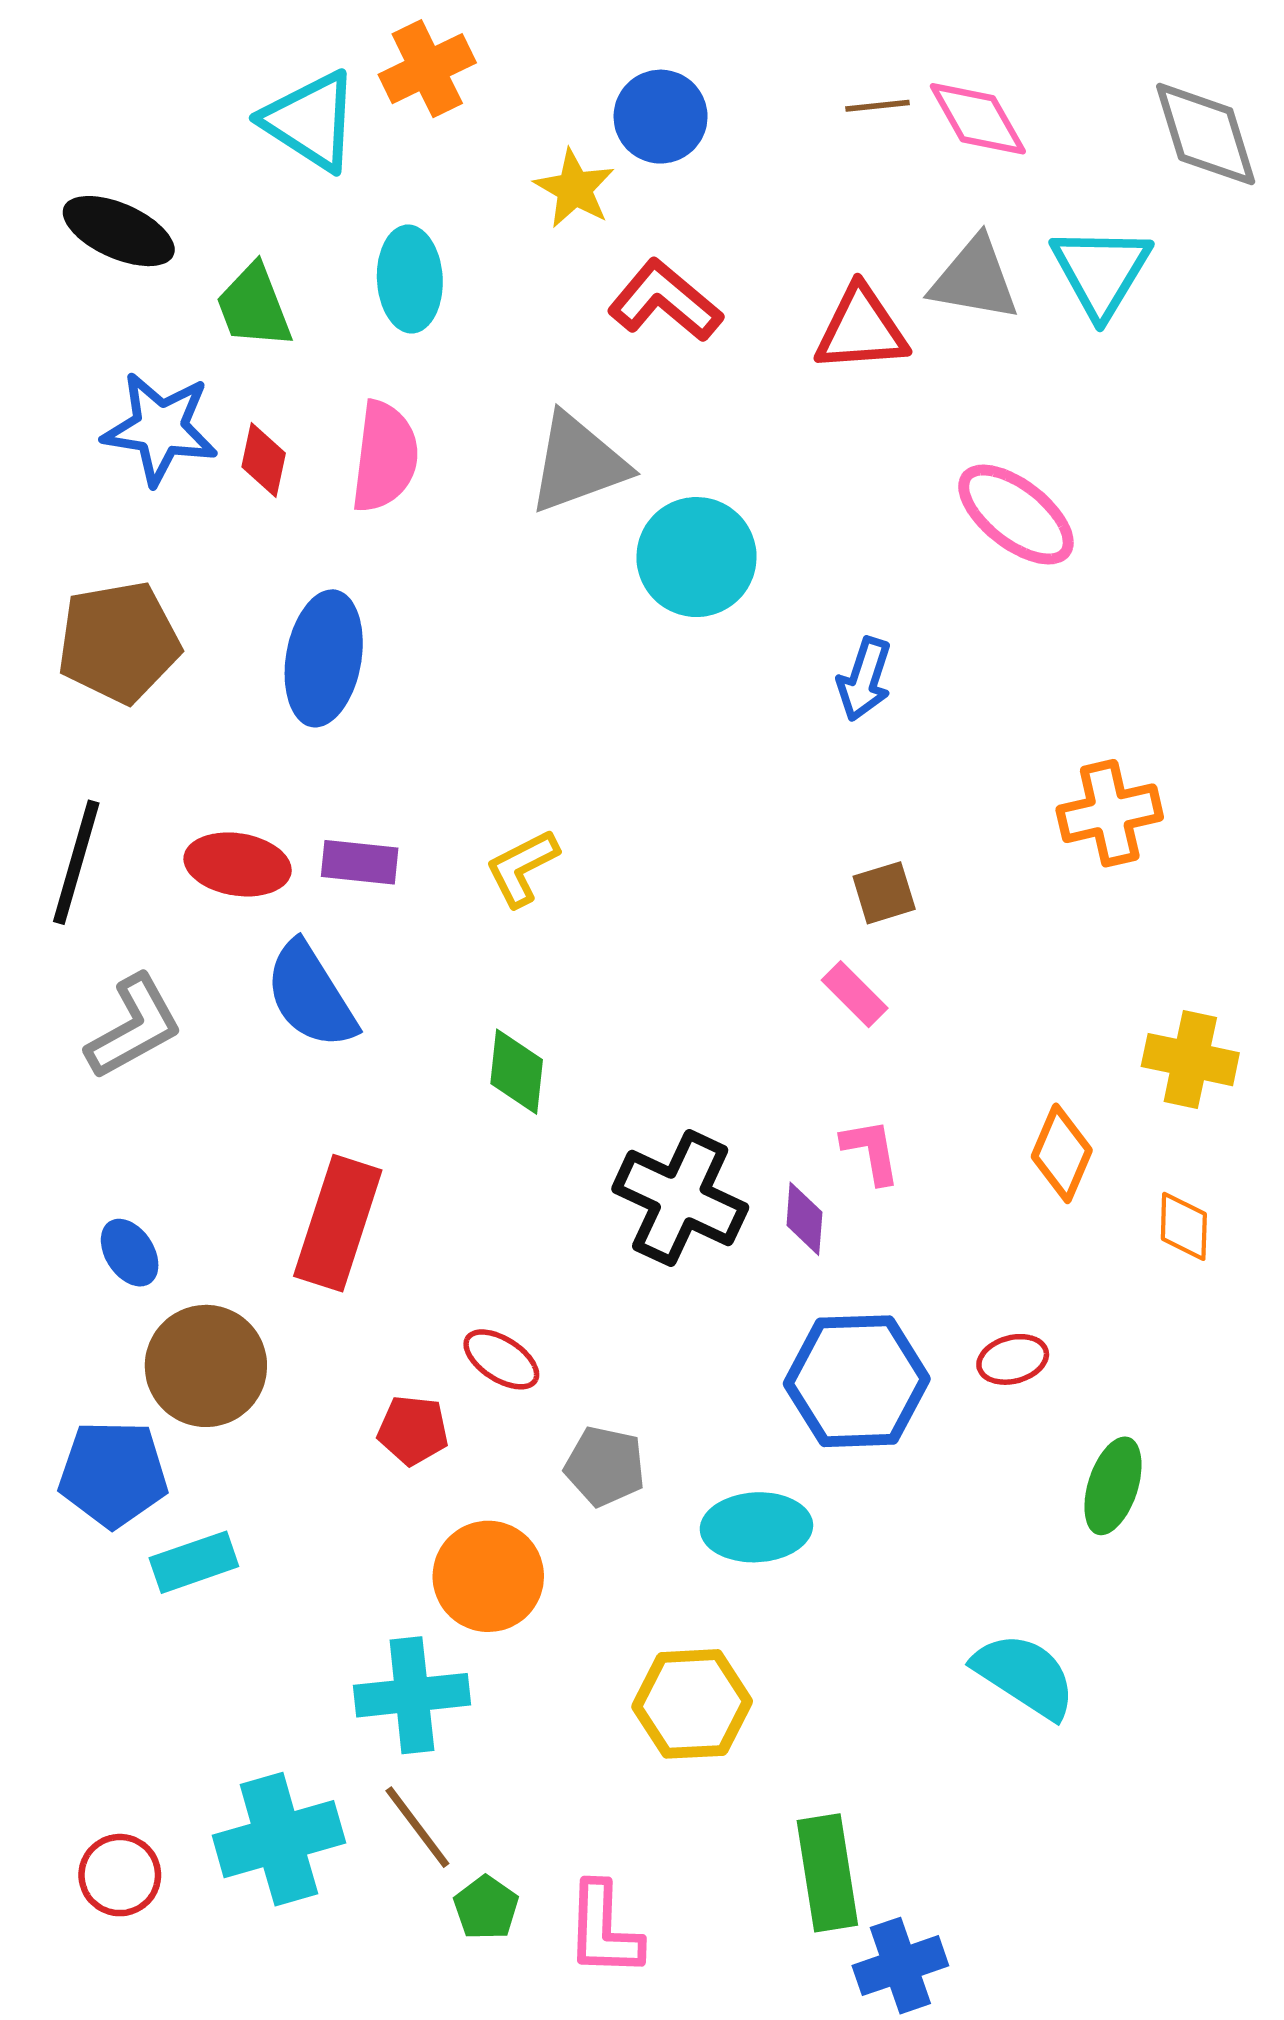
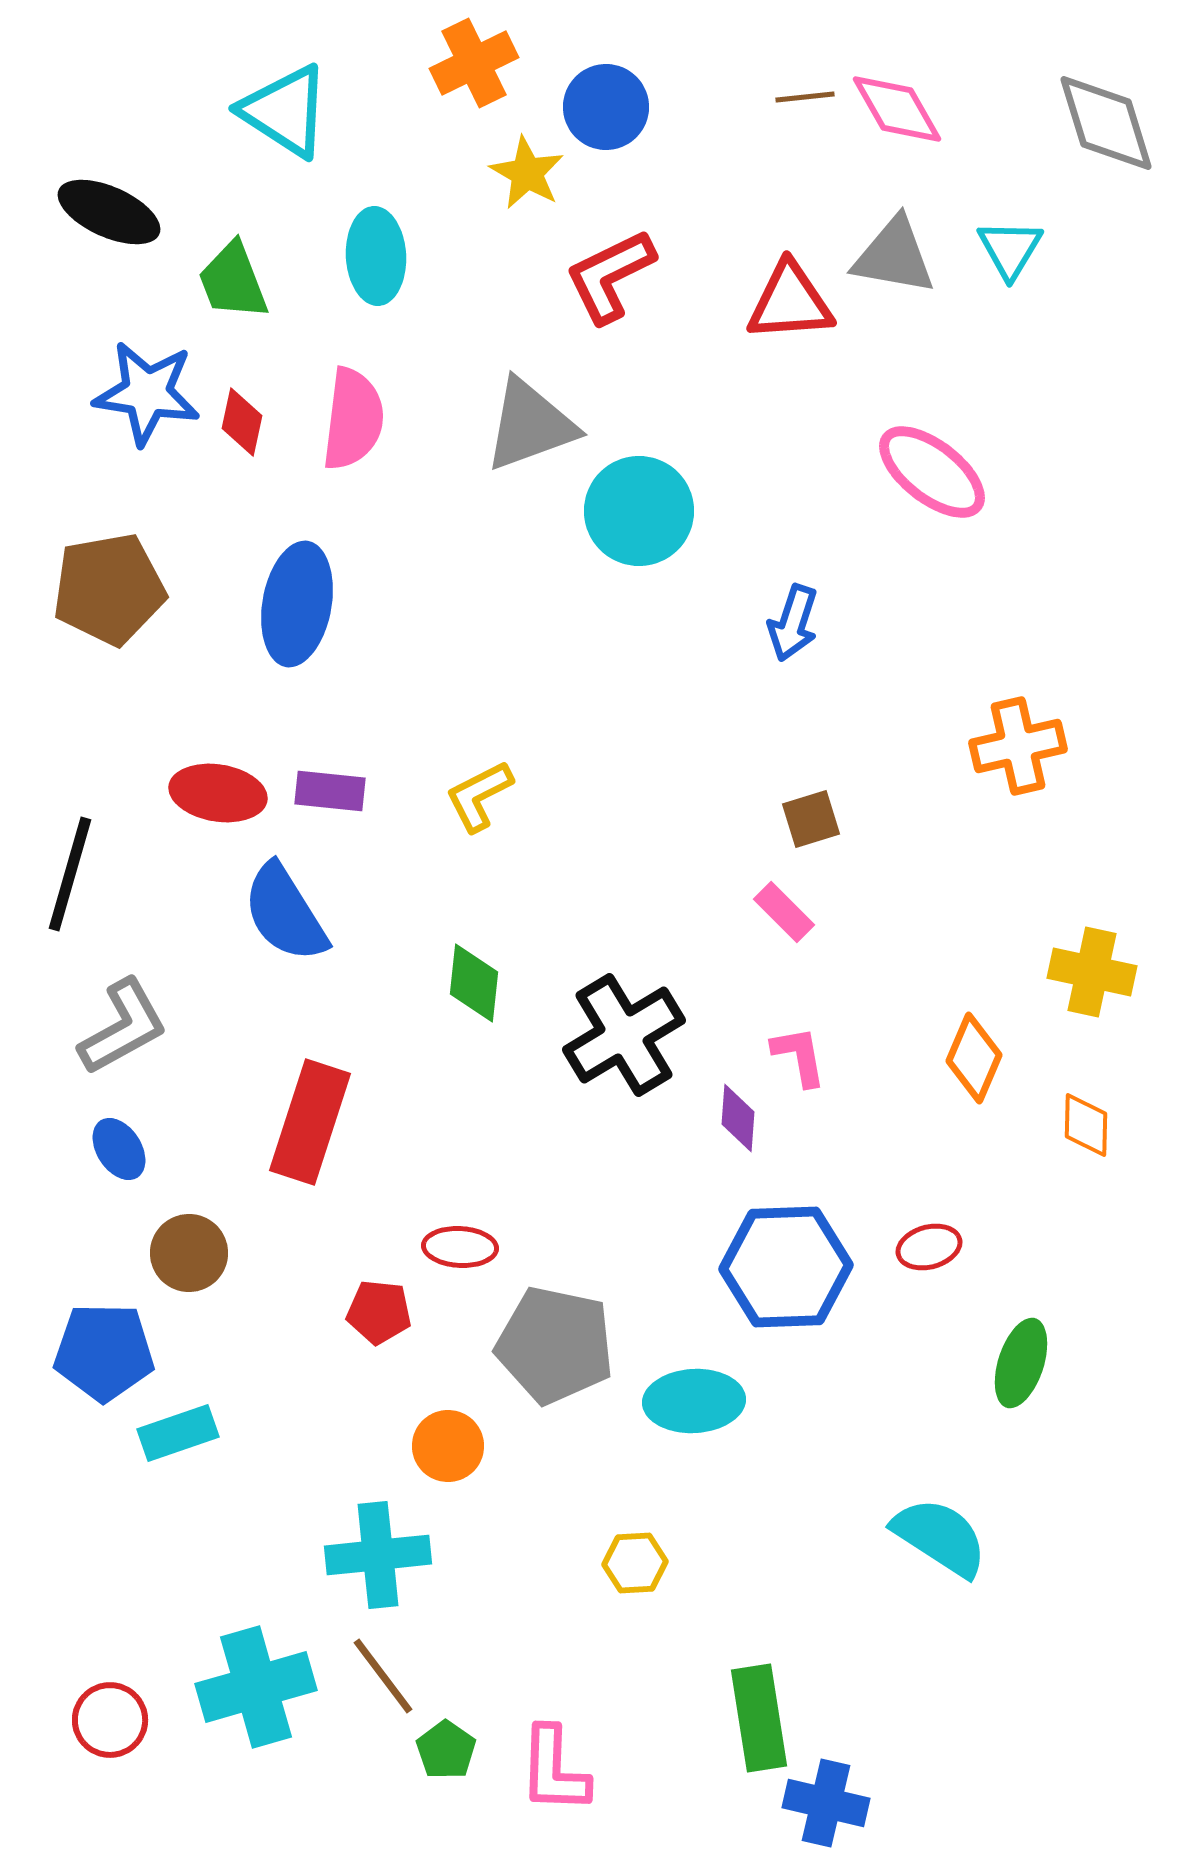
orange cross: (427, 69) -> (474, 63), moved
cyan triangle: (1101, 271) -> (1010, 249), size x0.7
red L-shape: (665, 301) -> (610, 276), turned -66
black line: (76, 862) -> (70, 874), moved
gray L-shape: (134, 1027) -> (123, 1027), moved
black cross: (680, 1198) -> (624, 1035), moved, turned 34
red ellipse: (501, 1359) -> (460, 1247), turned -30
brown circle: (206, 1366) -> (189, 1253), size x0.7
gray pentagon: (605, 1466) -> (555, 1345), size x1.6
orange circle: (488, 1576) -> (448, 1446), size x0.7
yellow hexagon: (692, 1704) -> (635, 1563), size x0.6
blue cross: (900, 1966) -> (826, 1803), turned 32

